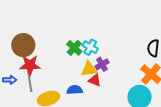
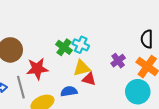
purple cross: (102, 64) -> (118, 61), moved
red star: (30, 65) -> (37, 69), moved

